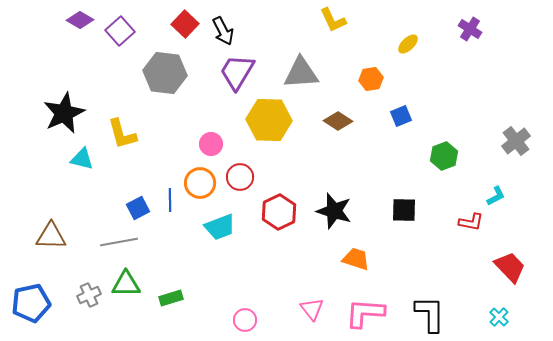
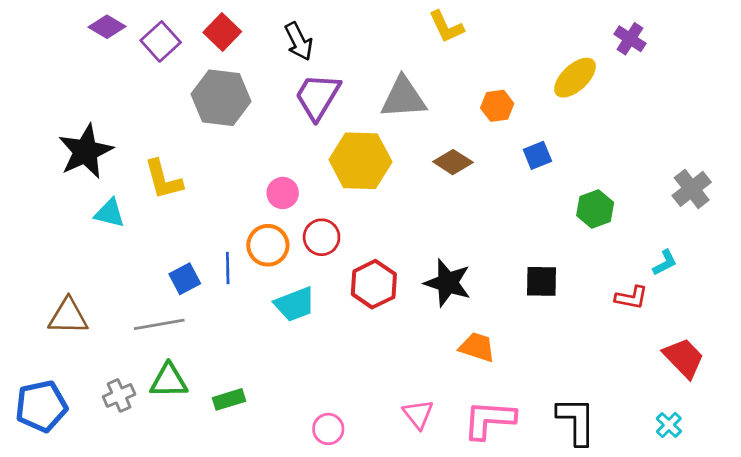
red square: (185, 24) -> (222, 32), moved
yellow ellipse: (408, 44) -> (575, 78), moved, size x1.6

